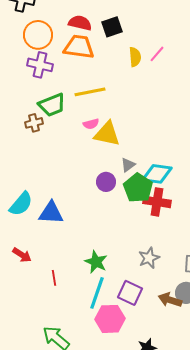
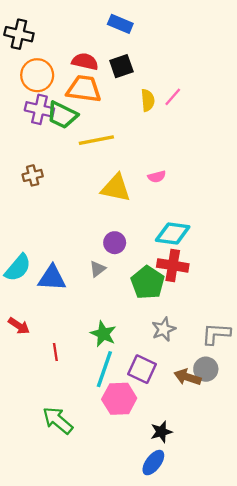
green trapezoid: (52, 105) -> (62, 115), moved, turned 48
pink semicircle: (91, 124) -> (157, 177), moved
gray triangle: (128, 165) -> (98, 269), moved
green pentagon: (138, 188) -> (148, 283), moved

